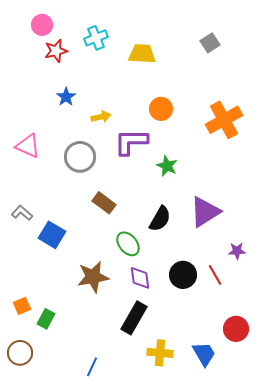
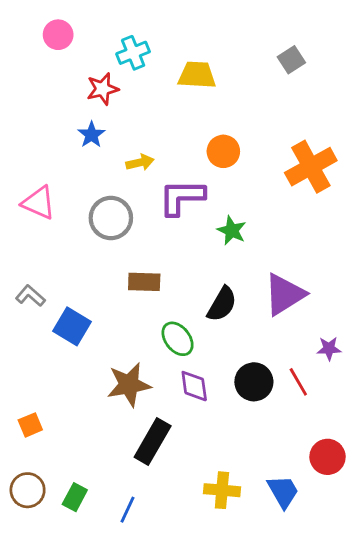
red star: (56, 51) -> (103, 89), moved
brown rectangle: (104, 203) -> (144, 282), turned -35
black rectangle: (134, 318) -> (153, 442), moved
green rectangle: (46, 319) -> (75, 497), moved

